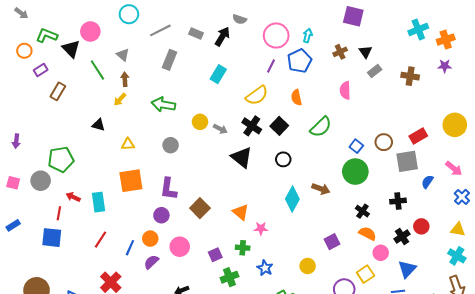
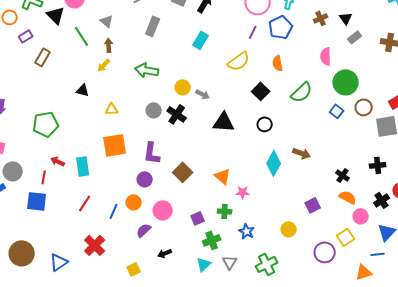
black cross: (252, 126) -> (177, 114), moved
black triangle: (242, 157) -> (224, 122), turned -35
green circle: (355, 172) -> (346, 82), moved
gray circle: (41, 181) -> (13, 171), moved
purple semicircle: (151, 262) -> (144, 230), moved

